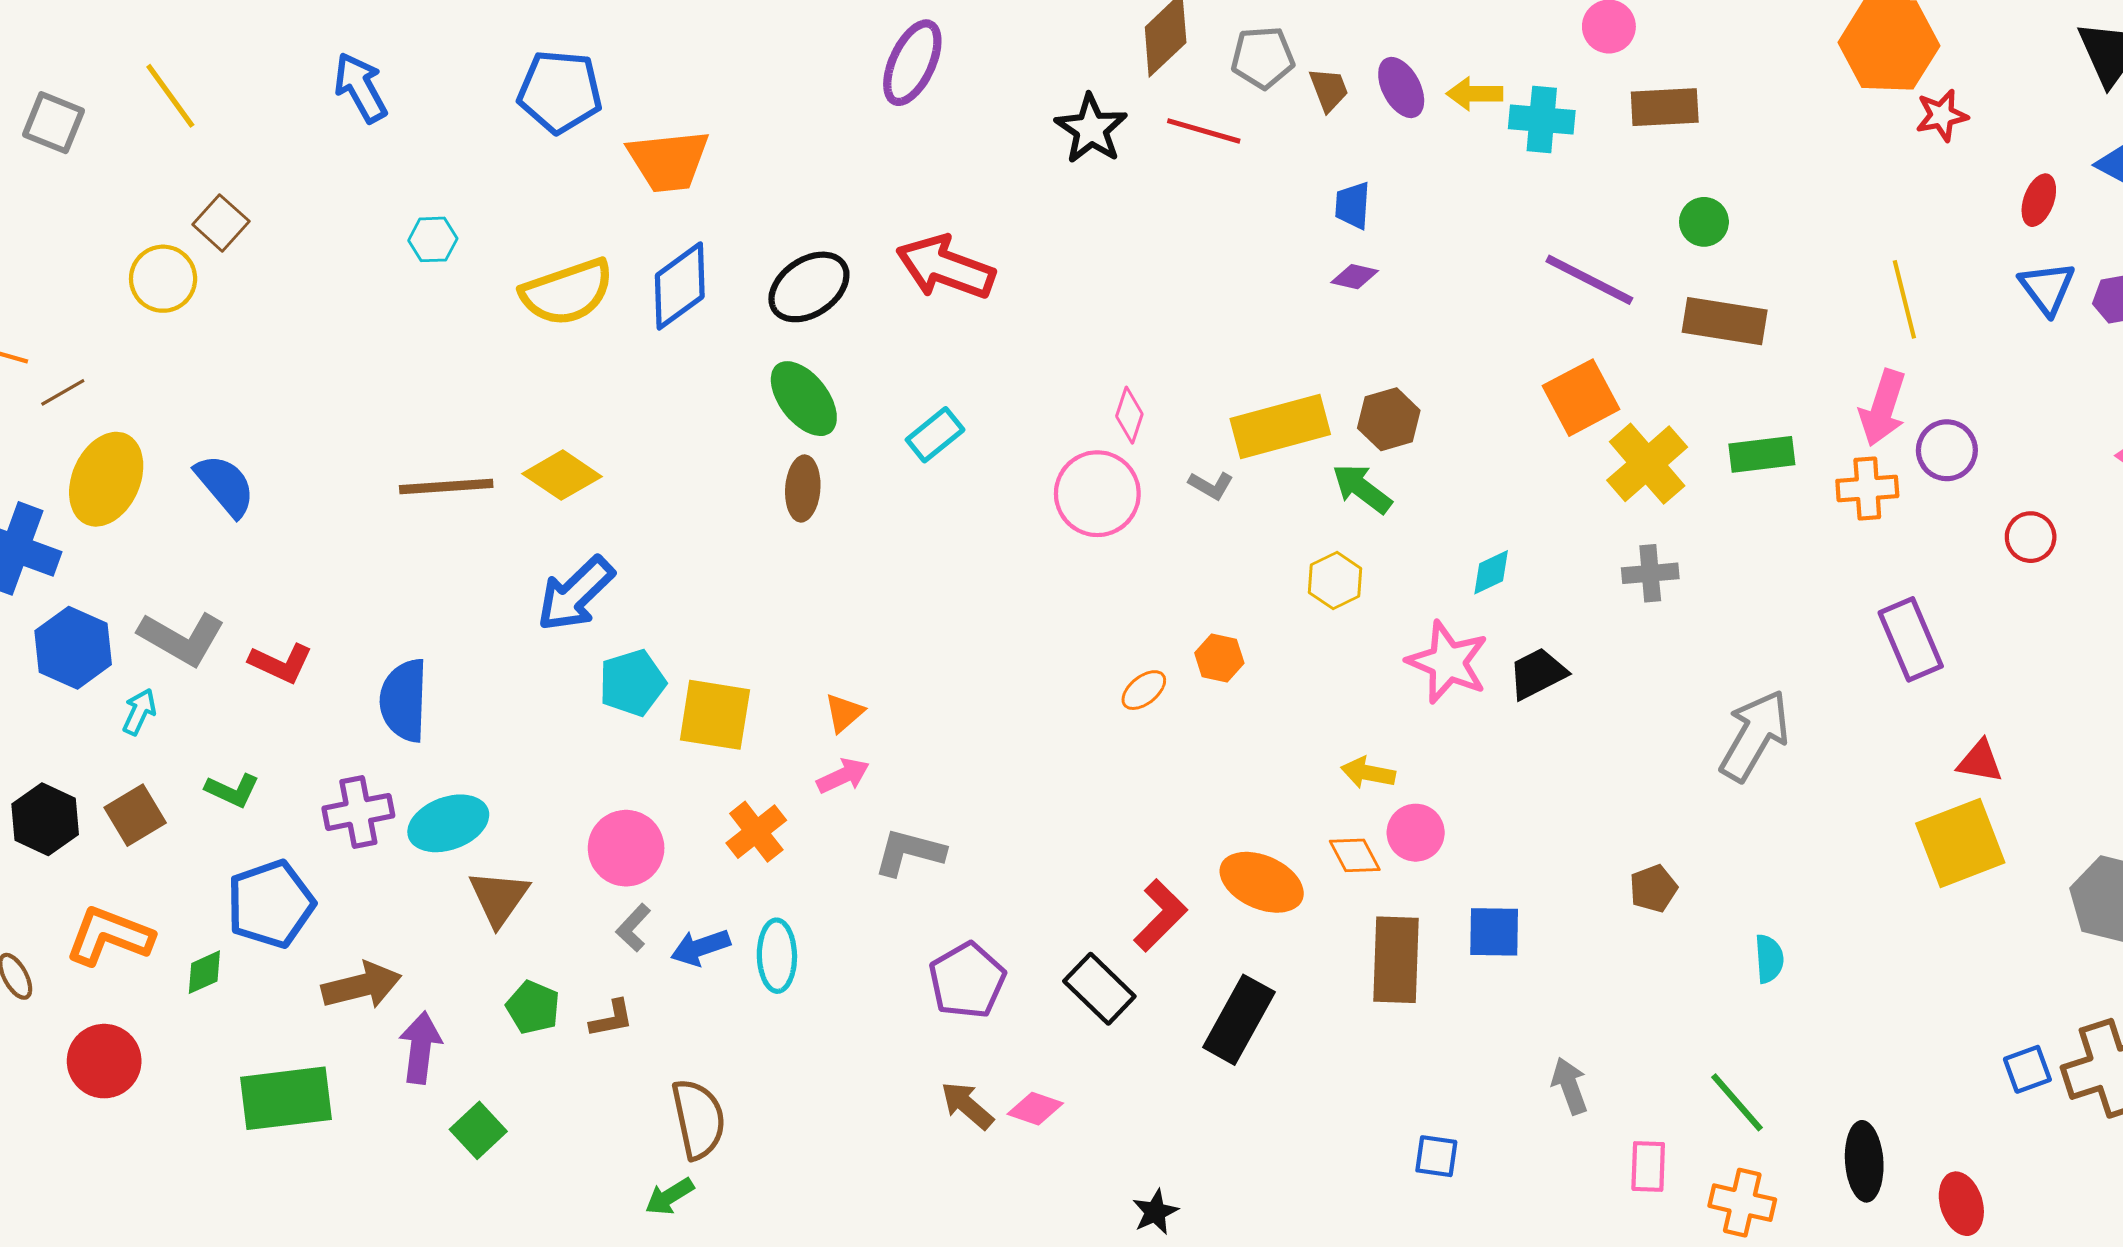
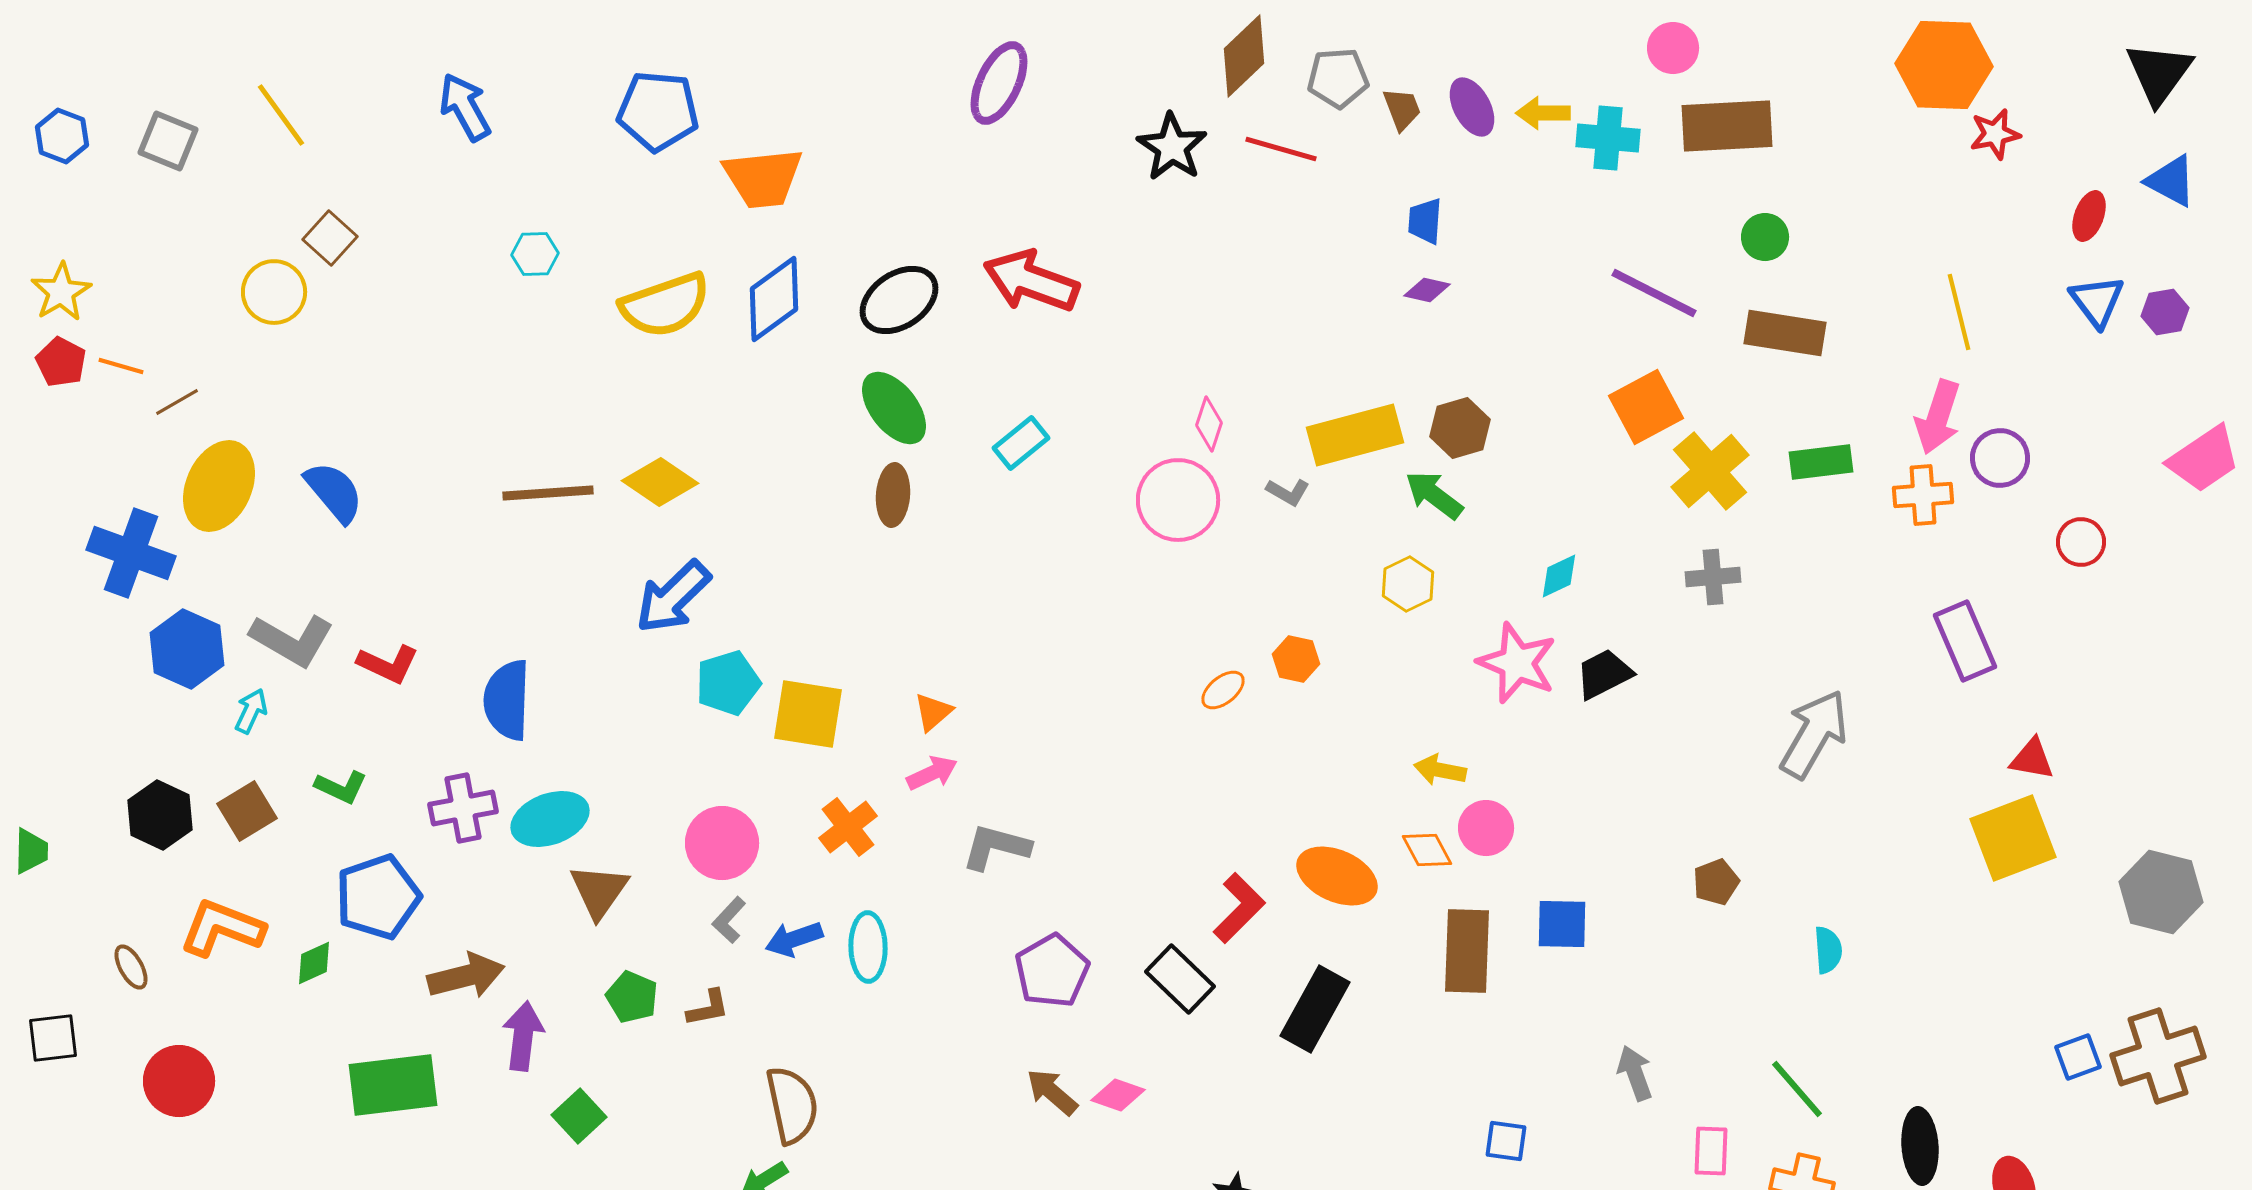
brown rectangle: (1665, 107) -> (1727, 126), size x1.4
red circle: (104, 1061) -> (179, 1081), moved

